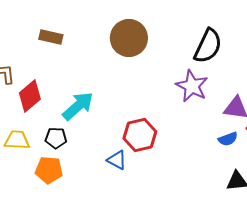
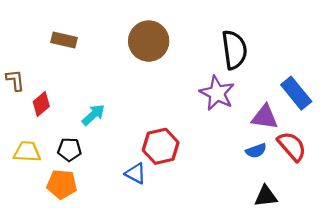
black semicircle: (208, 46) -> (234, 50), turned -33
red diamond: (30, 96) -> (41, 104), size x0.7
cyan arrow: (78, 106) -> (93, 115), size x0.7

